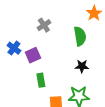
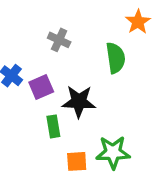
gray cross: (44, 25) -> (59, 40), turned -32
black star: (82, 66) -> (79, 102), moved, size x1.5

